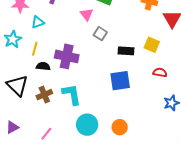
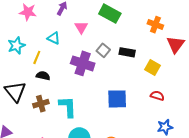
pink triangle: (87, 14) -> (81, 27), moved
cyan triangle: (38, 22) -> (54, 38), moved, turned 40
black rectangle: (126, 51) -> (127, 52), moved
purple cross: (67, 56) -> (83, 63), moved

